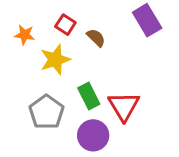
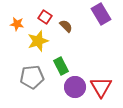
red triangle: (124, 106) -> (101, 87), moved
gray pentagon: (46, 112) -> (32, 77), turned 30
purple circle: (93, 135) -> (75, 87), moved

